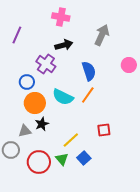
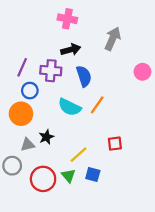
purple line: (17, 35) -> (22, 67), moved
purple cross: (46, 64) -> (51, 71), turned -30
blue semicircle: (89, 71) -> (84, 76), moved
orange circle: (35, 103) -> (21, 114), moved
blue square: (84, 158) -> (93, 174), turned -32

